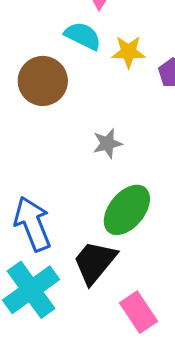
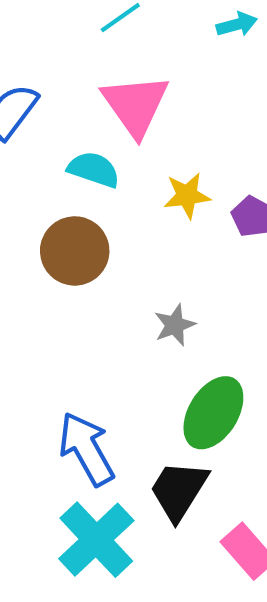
cyan semicircle: (83, 36) -> (94, 169), moved

